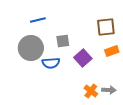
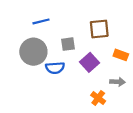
brown square: (106, 27) -> (99, 29), moved
orange rectangle: (112, 51) -> (121, 55), turned 40
gray arrow: (109, 90) -> (118, 82), moved

